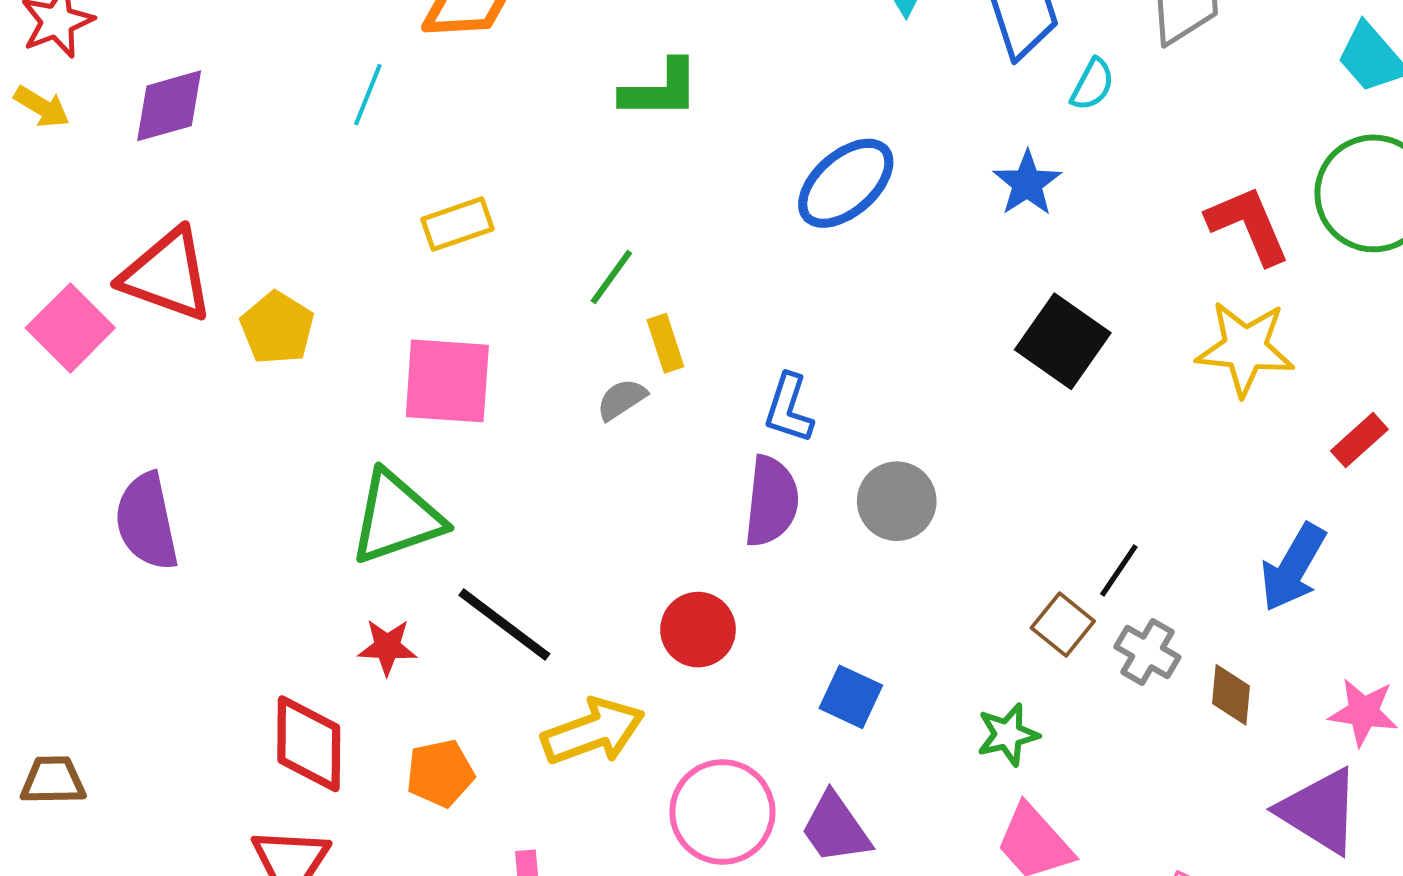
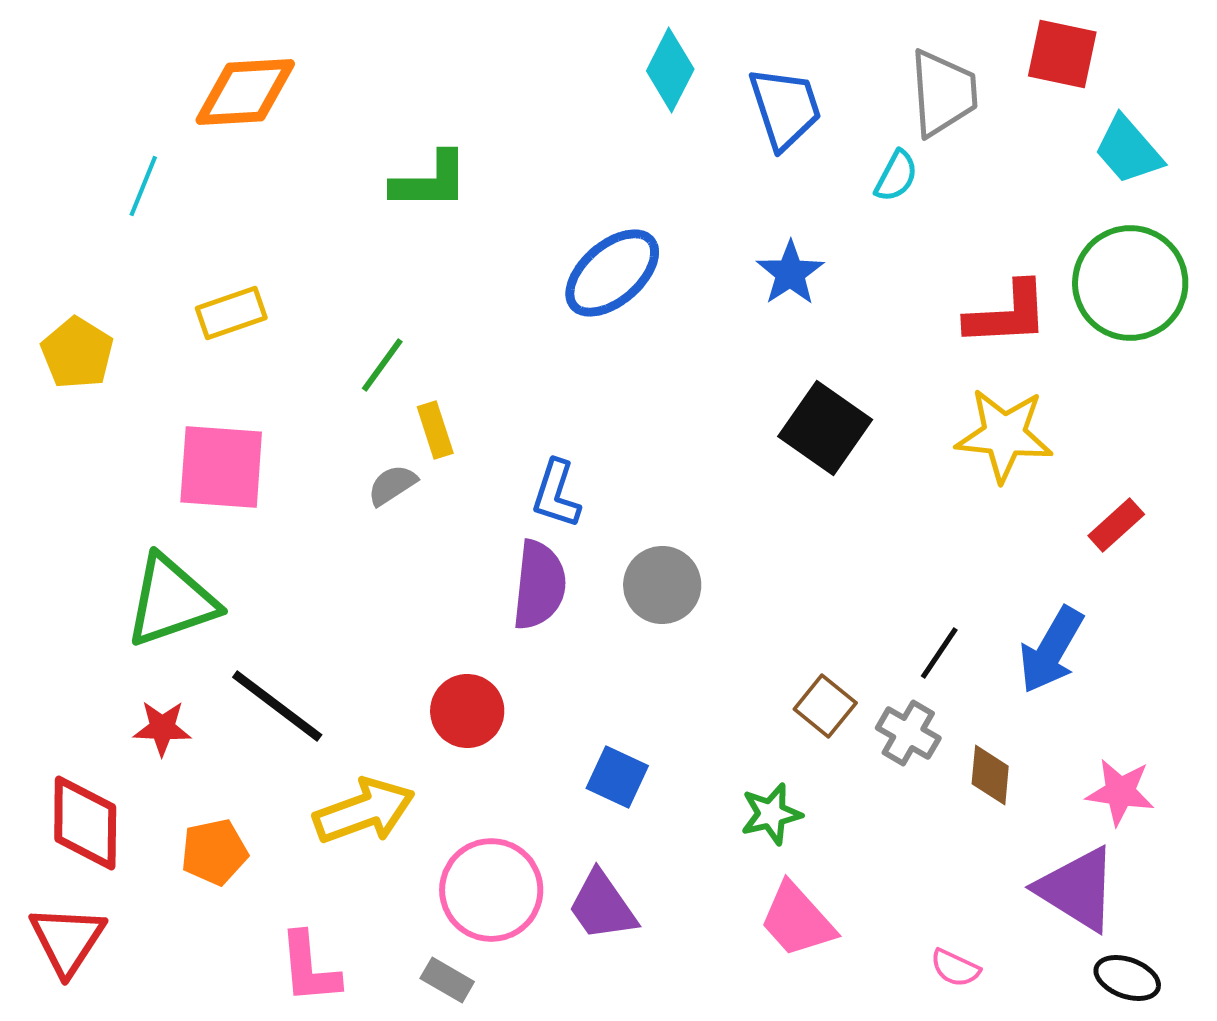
cyan semicircle: (1092, 84) -> (896, 176), moved
red L-shape: (1248, 225) -> (1007, 314), turned 110
yellow pentagon: (277, 328) -> (77, 353), moved
black line: (1119, 570) -> (939, 653), moved

